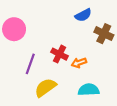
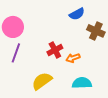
red cross: (59, 54) -> (55, 50), turned 35
purple line: (30, 64) -> (16, 53), moved

